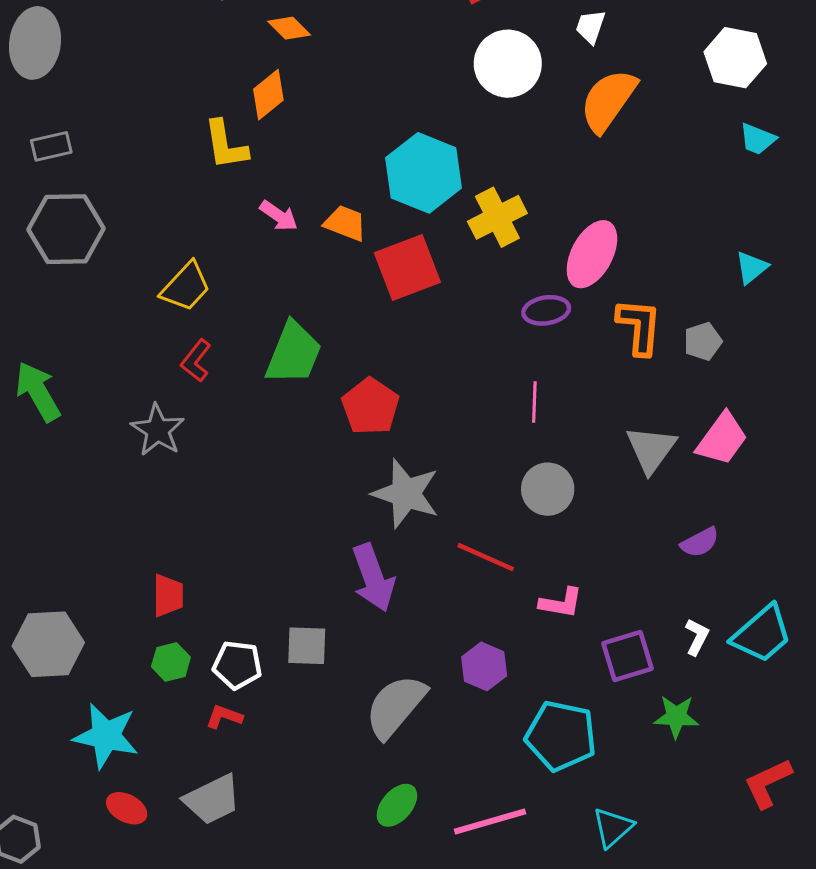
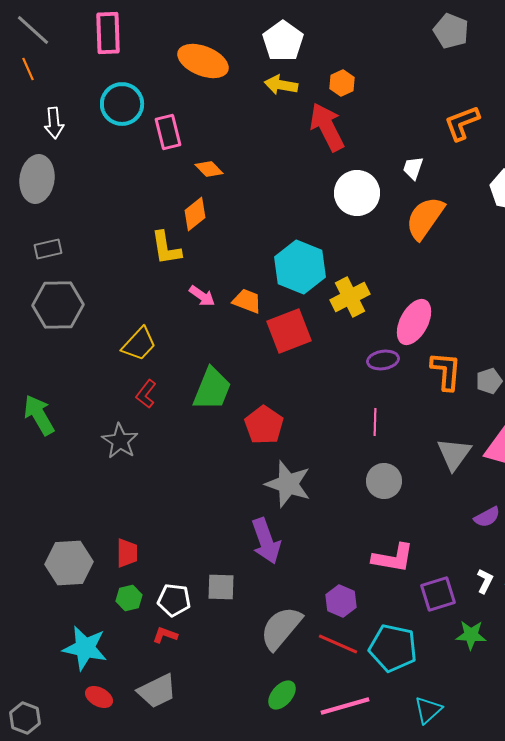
red line: (486, 557) -> (338, 644), moved
pink L-shape: (561, 603) -> (393, 558), size x1.4
gray hexagon: (48, 644) -> (69, 563), moved

